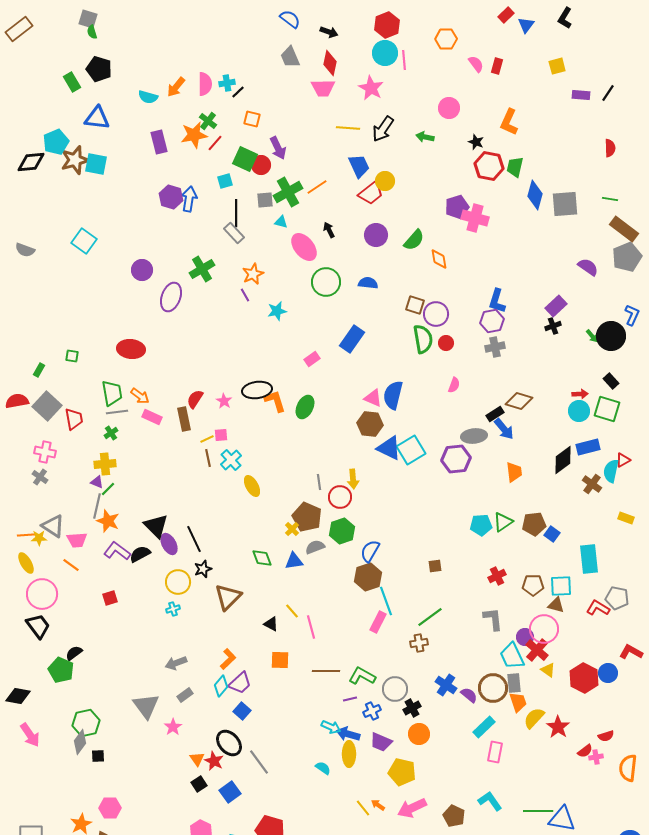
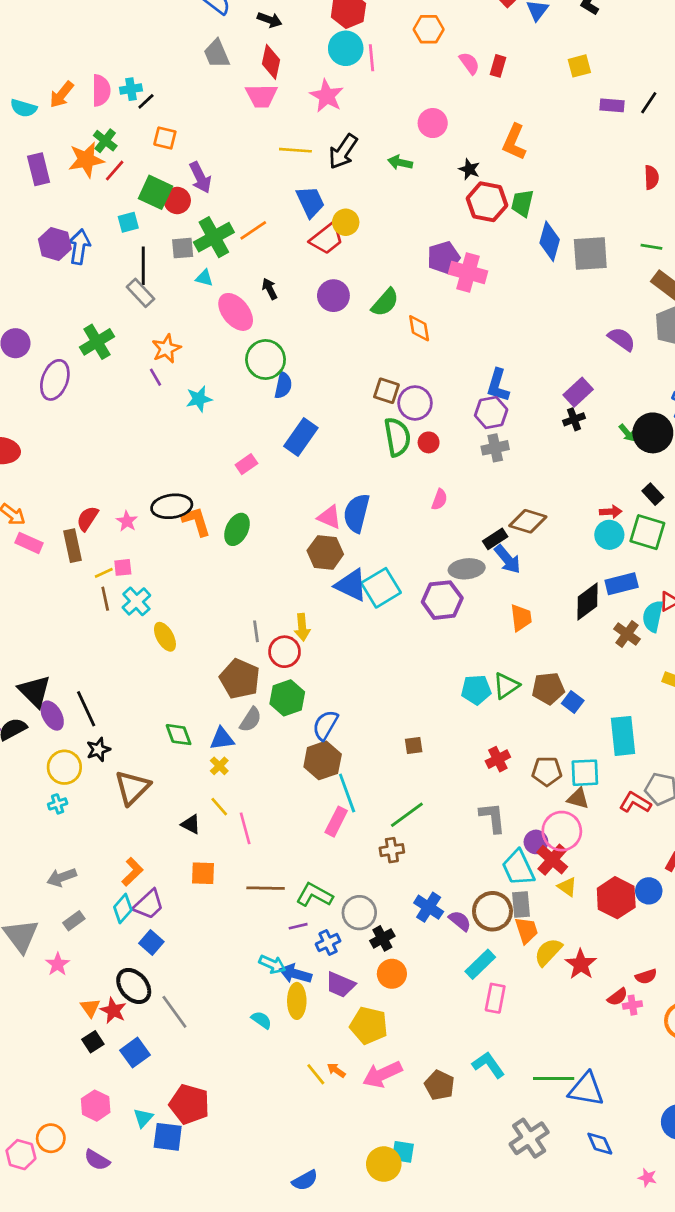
blue semicircle: (368, 283) -> (283, 385), moved, turned 96
yellow cross: (292, 529) -> (219, 766), moved
gray semicircle: (315, 547) -> (251, 720), turned 144

